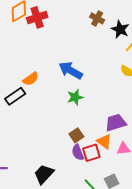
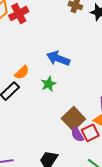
green star: (75, 97) -> (49, 84), moved
brown square: (76, 135) -> (73, 119), size x1.6

